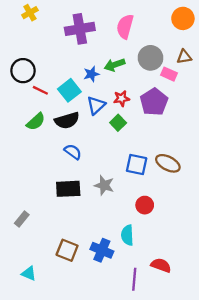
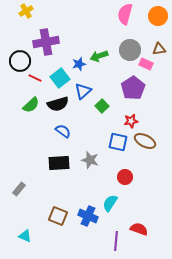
pink semicircle: (125, 27) -> (125, 14), moved
purple cross: (80, 29) -> (46, 42), moved
red star: (122, 98) -> (131, 121), moved
cyan semicircle: (127, 235) -> (110, 203), turned 36

